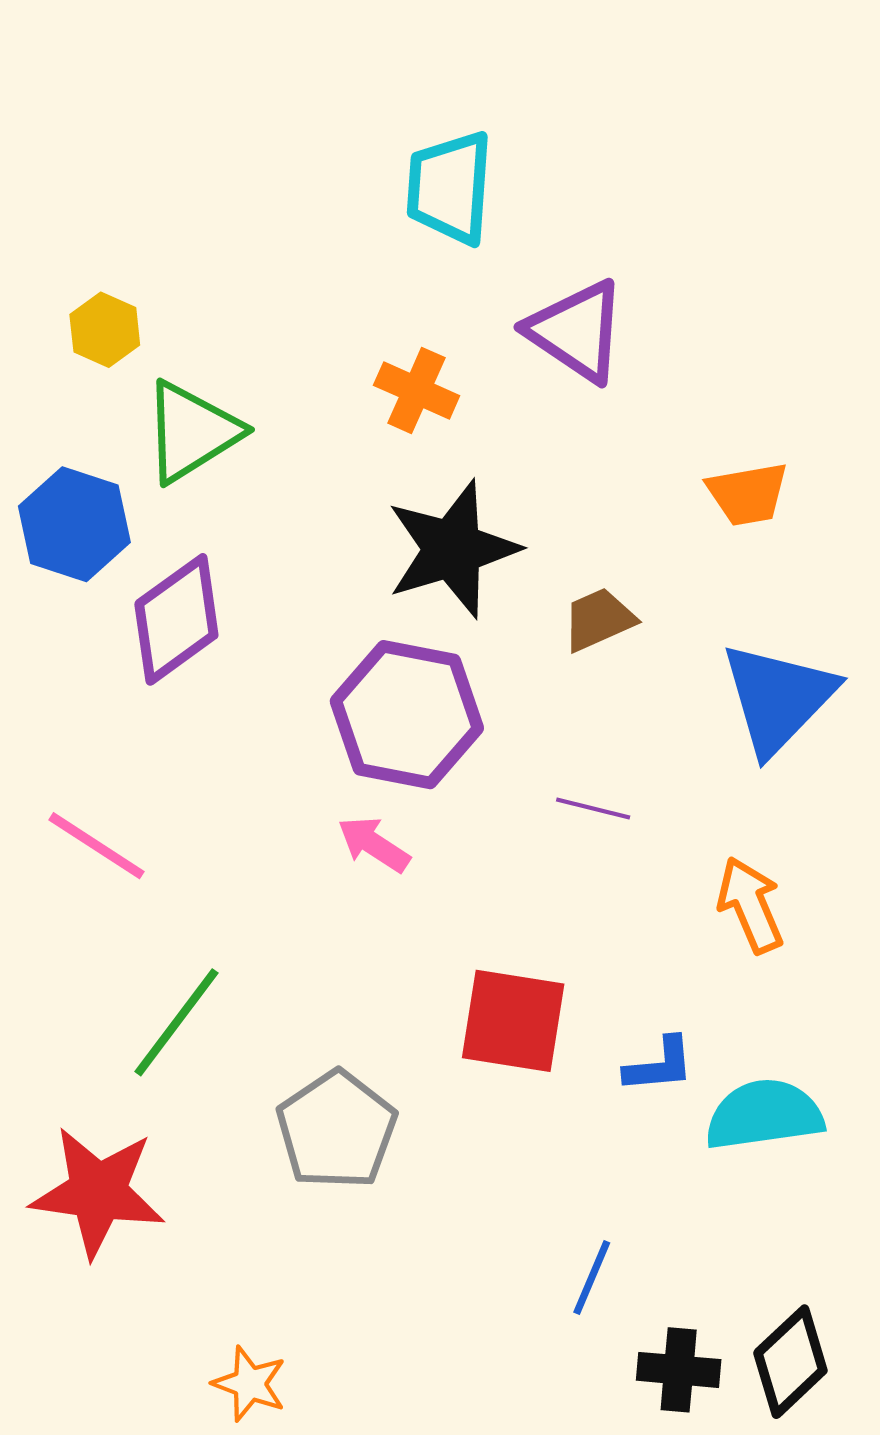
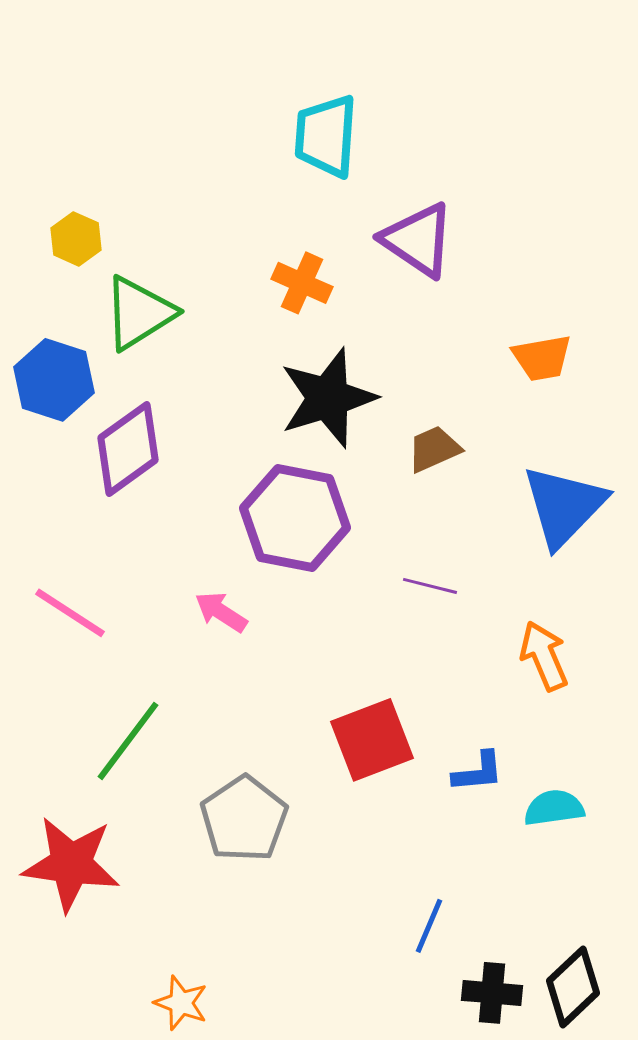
pink arrow: (374, 844) -> (221, 612), moved
red square: (513, 1021) -> (372, 740), turned -30
cyan semicircle: (764, 1115) -> (554, 808), size x0.7

